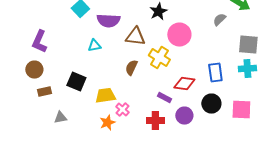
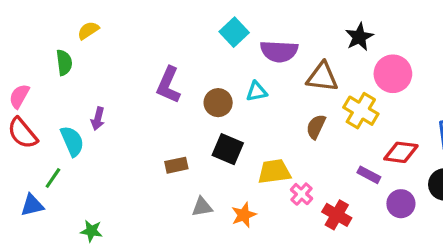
brown circle: (34, 70) -> (218, 103), moved
red cross: (155, 120) -> (337, 215), moved, turned 30
orange star: (107, 122) -> (244, 215), moved

